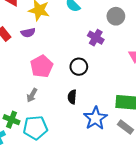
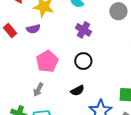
purple cross: (96, 38) -> (83, 30), moved
black semicircle: (72, 97) -> (77, 91), turned -120

